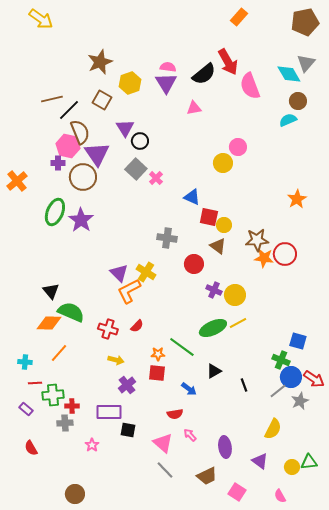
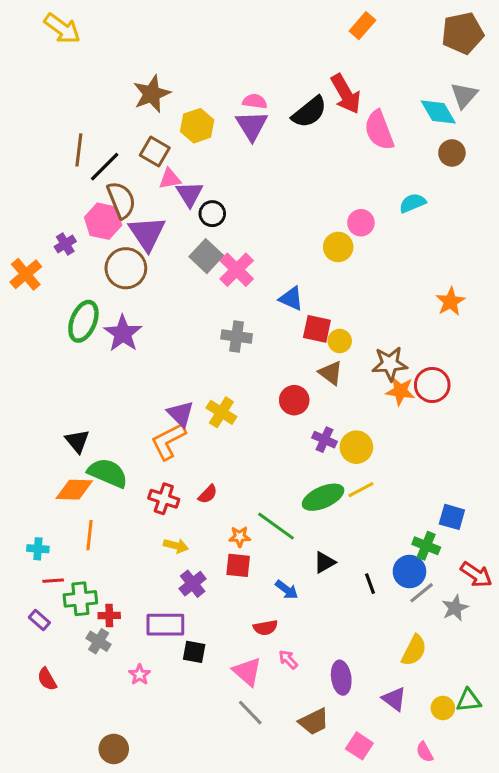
brown line: (52, 99) -> (79, 150), turned -70
pink triangle: (194, 108) -> (170, 179), moved
cyan semicircle: (288, 120) -> (412, 203), moved
purple cross: (58, 163) -> (65, 244), moved, turned -32
pink cross: (156, 178) -> (237, 270), size x1.6
gray cross: (167, 238) -> (237, 336), moved
orange L-shape: (129, 291) -> (168, 441), moved
orange line: (59, 353) -> (89, 535), turned -36
blue circle: (291, 377) -> (409, 572), moved
gray cross: (65, 423) -> (99, 641), turned 35

